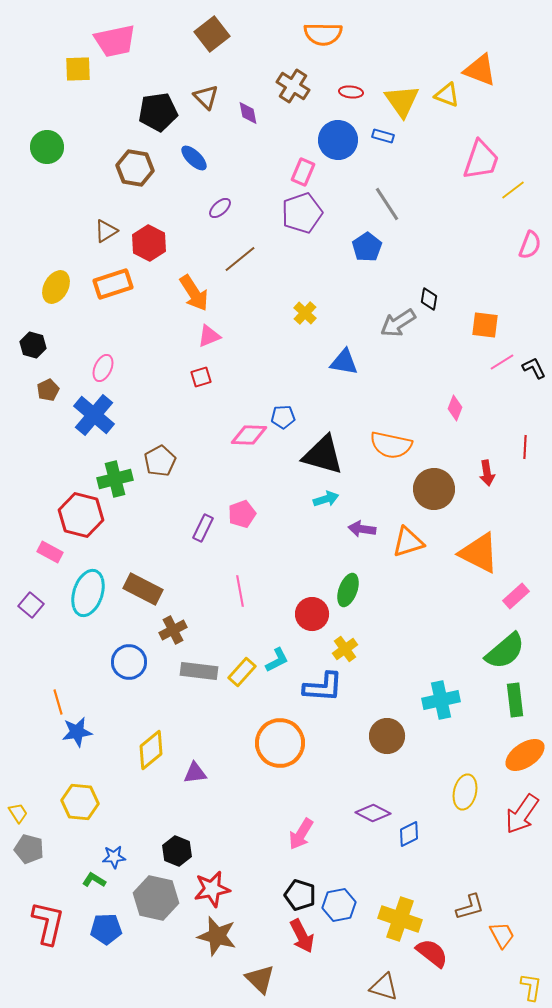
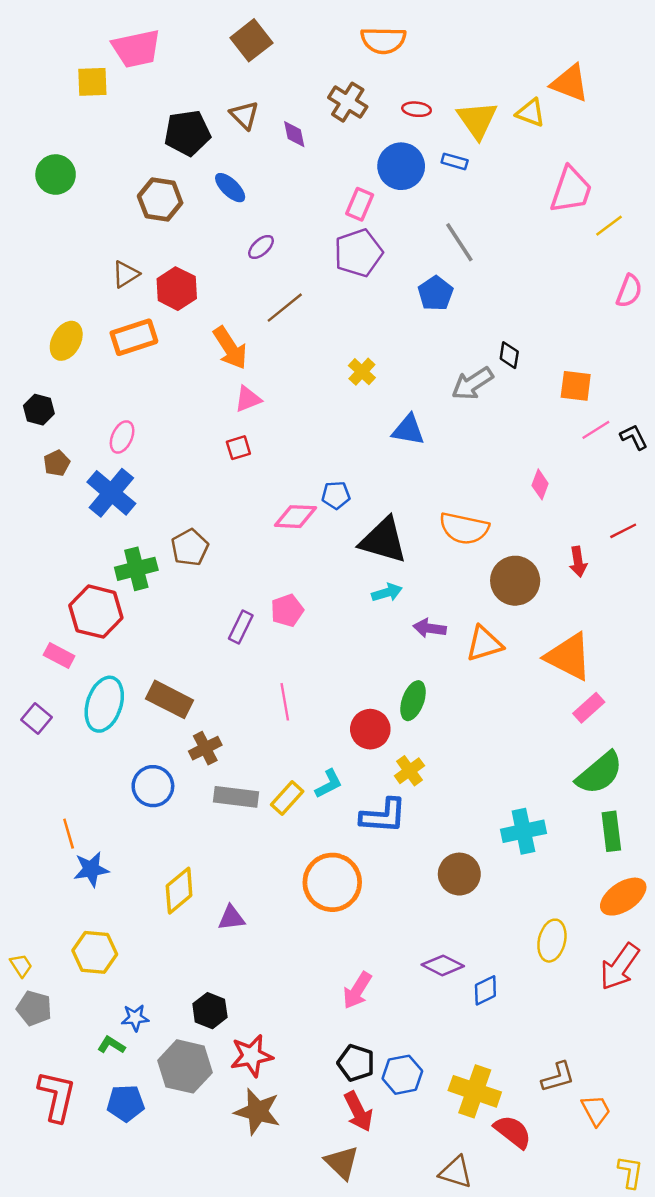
red line: (525, 447) -> (623, 531), turned 60
pink rectangle: (516, 596) -> (589, 708), moved
brown triangle: (260, 979) -> (342, 1163), moved

